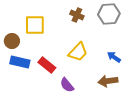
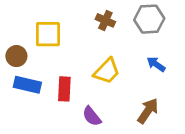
blue arrow: (114, 57) -> (156, 64), moved
red rectangle: (47, 65) -> (64, 89), turned 54
brown arrow: (108, 81) -> (148, 111), turned 132

